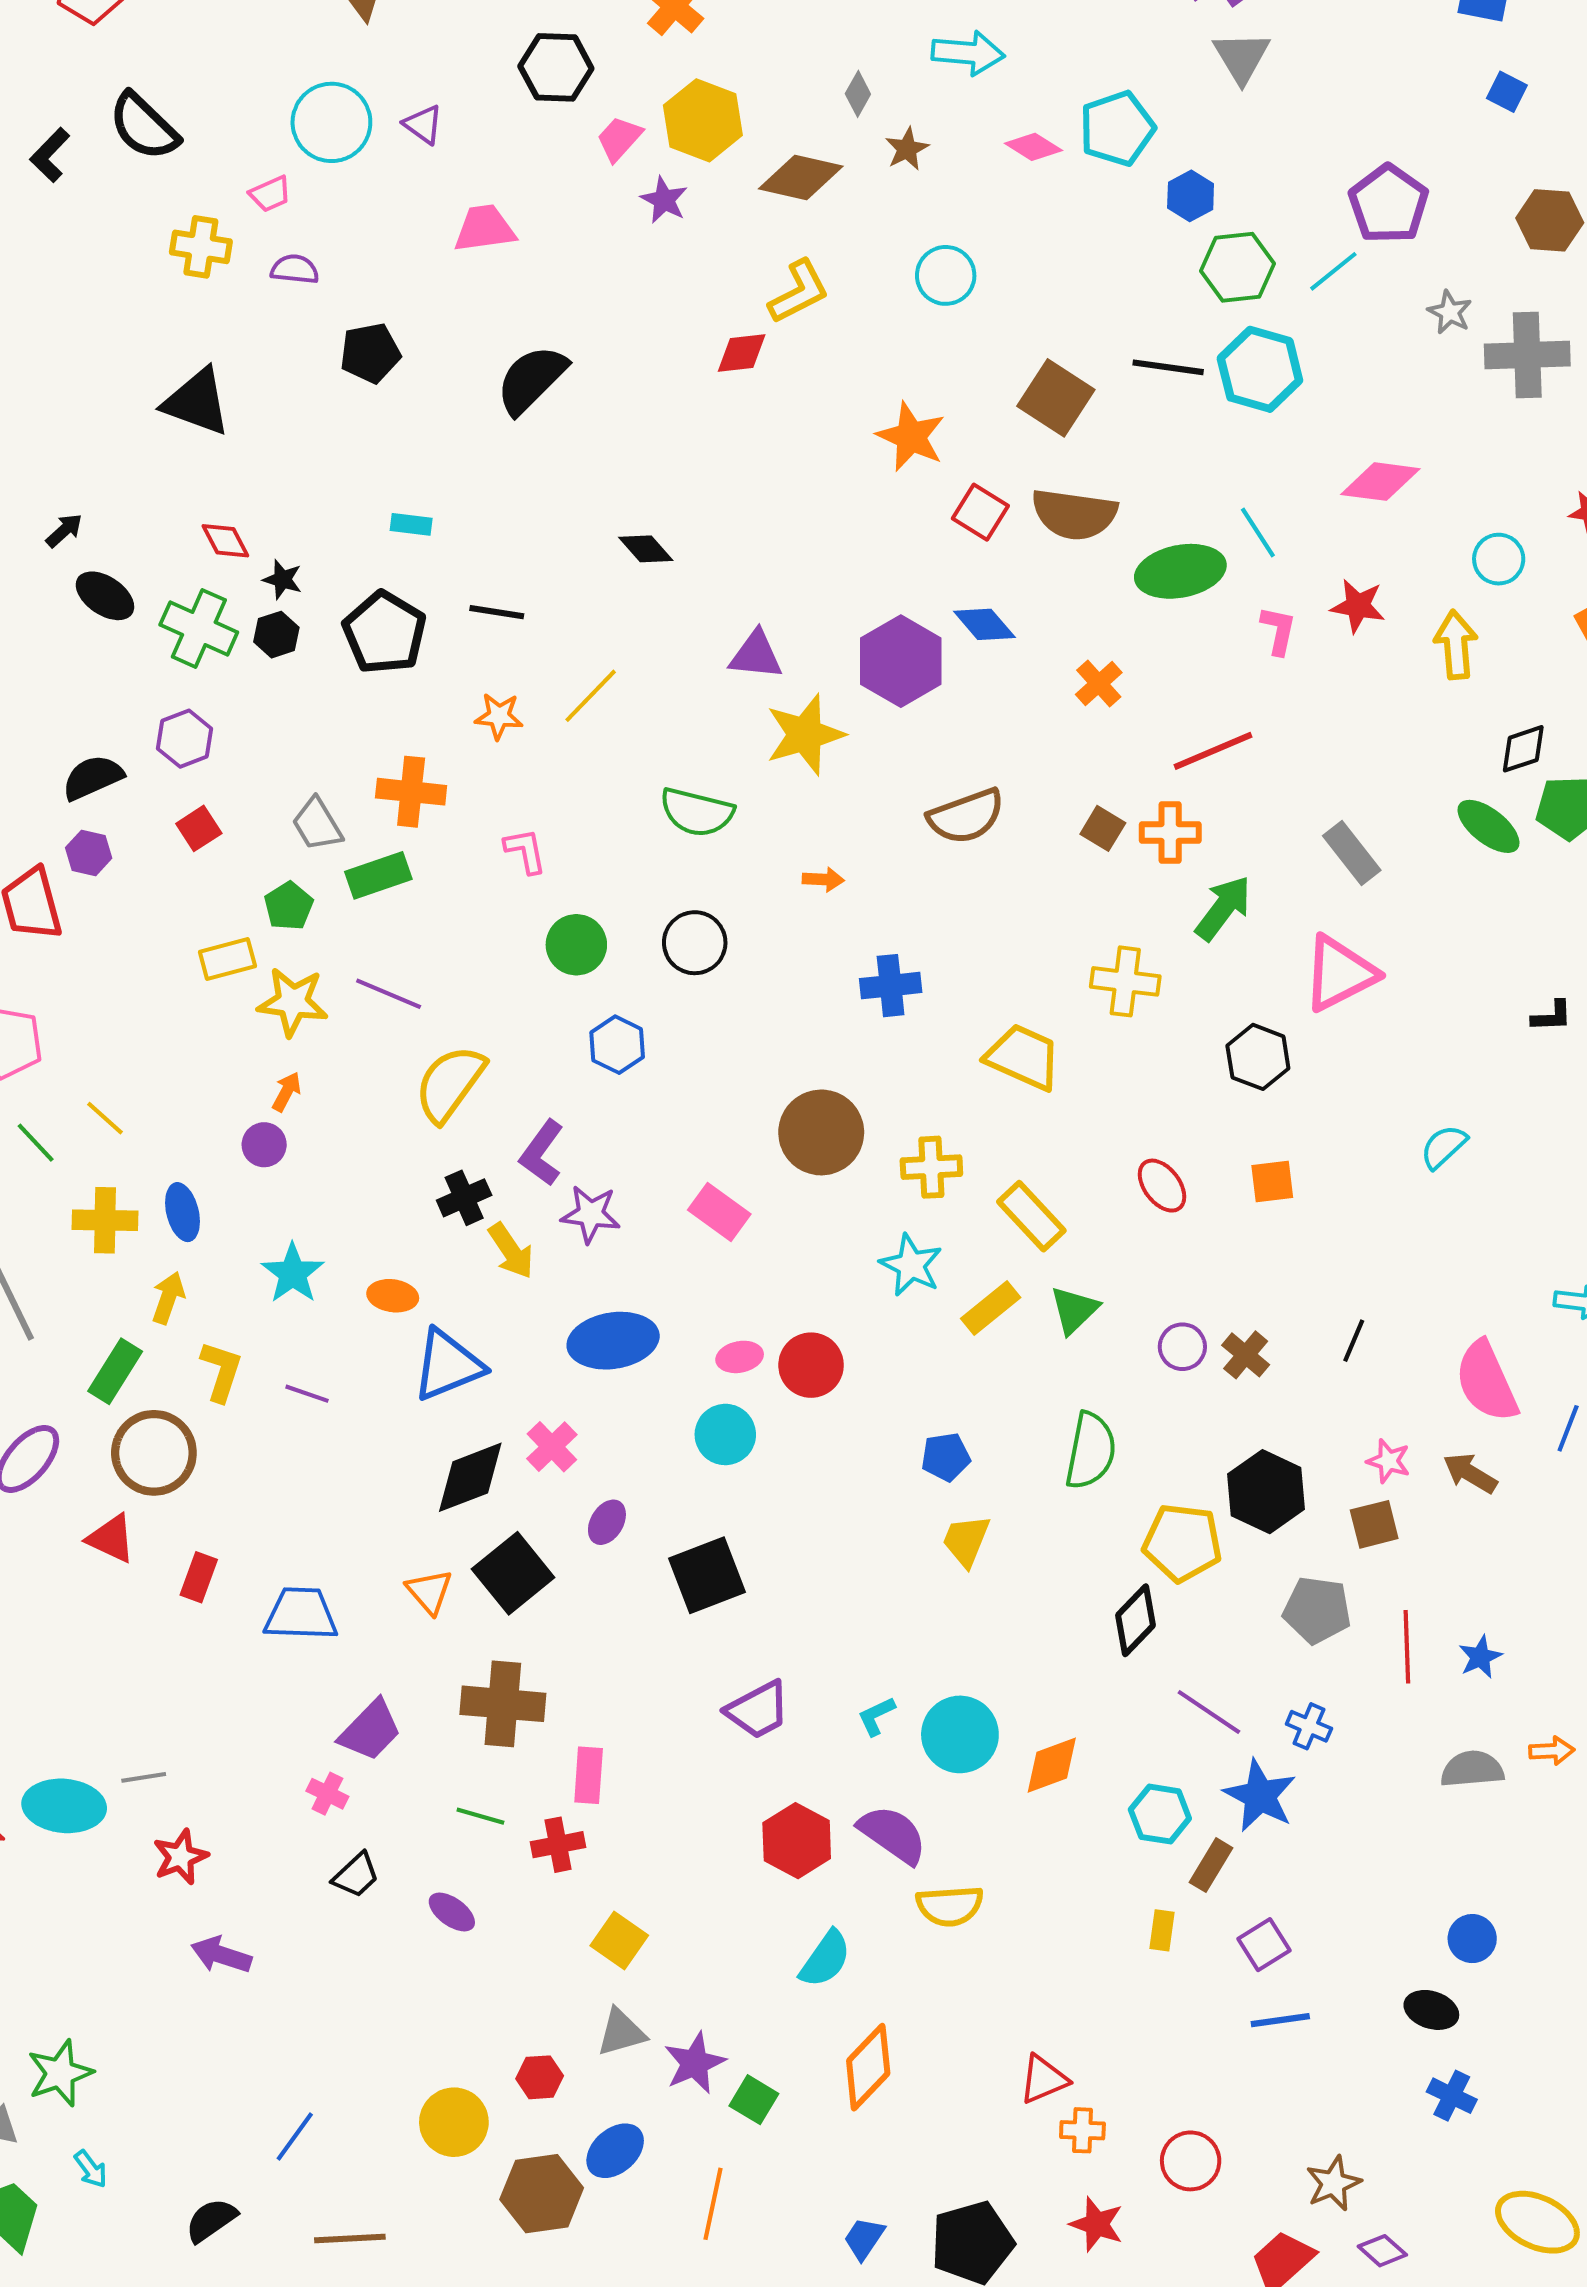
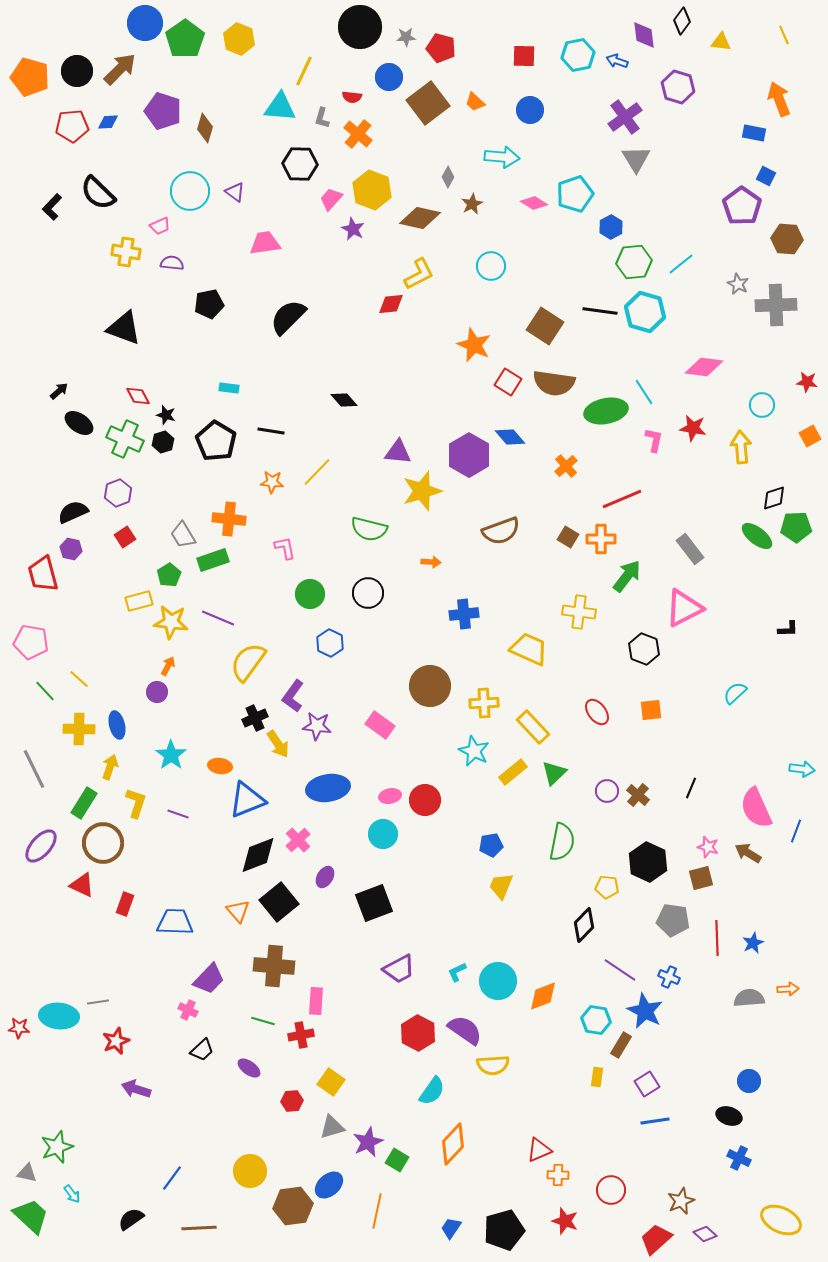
purple pentagon: (1388, 204) -> (742, 206), moved
yellow pentagon: (1182, 1543) -> (607, 887), size x0.6
red hexagon: (540, 2077) -> (292, 1101), moved

